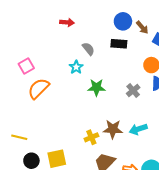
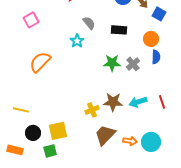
black rectangle: (119, 44) -> (119, 30), moved
pink square: (26, 66) -> (31, 20), moved
green star: (96, 87) -> (112, 63), moved

